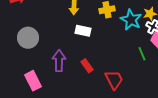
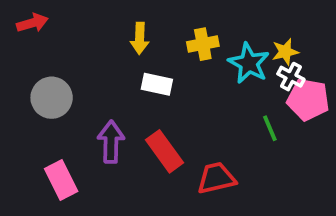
red rectangle: (87, 66) -> (165, 151), size x1.5
red trapezoid: (114, 80) -> (216, 178), turned -75

